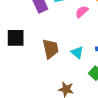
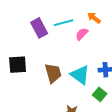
cyan triangle: (77, 52) -> (80, 75), size x1.5

